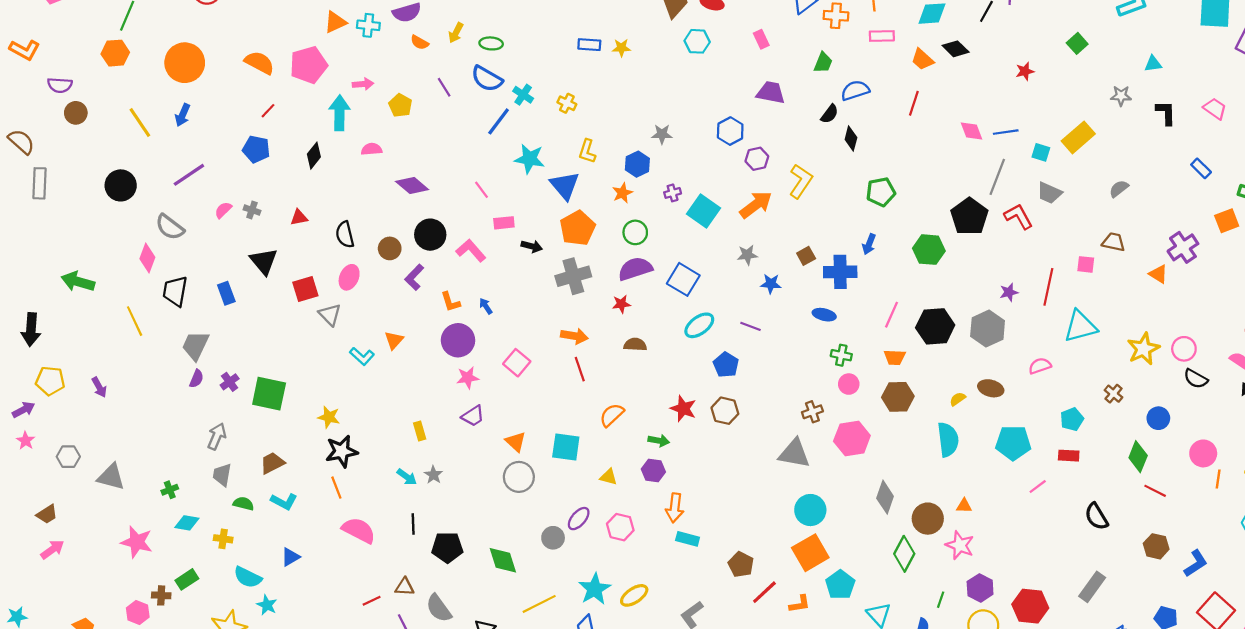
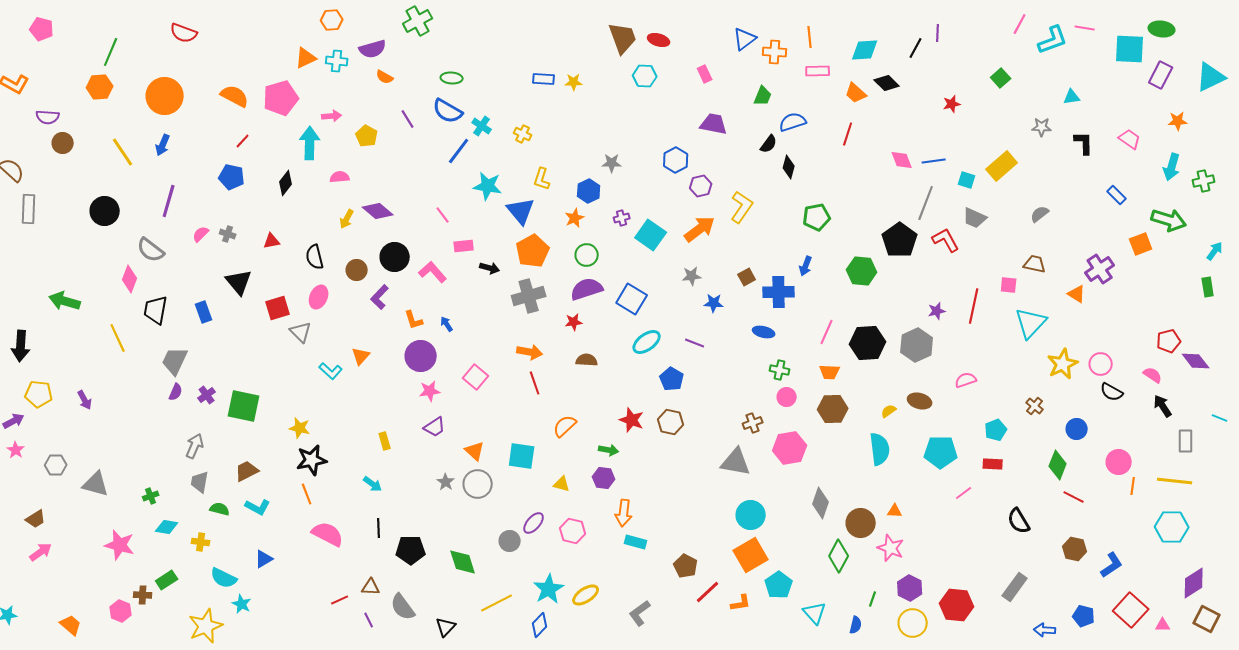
yellow arrow: (456, 33) -> (347, 219), moved
purple line: (189, 175) -> (169, 201), turned -40
cyan triangle: (1080, 326) -> (1031, 323), moved, turned -32
gray star: (433, 475) -> (446, 482), moved

